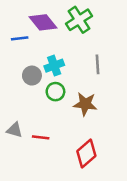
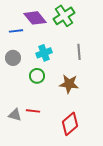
gray circle: (32, 76) -> (13, 58), moved
green circle: (55, 92) -> (37, 76), moved
gray triangle: (15, 130) -> (15, 115), moved

